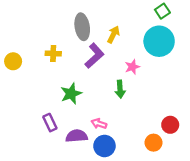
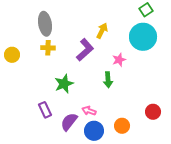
gray ellipse: (82, 27) -> (45, 24), moved
purple semicircle: (77, 136) -> (69, 122), turned -48
orange circle: (154, 143) -> (122, 126), moved

